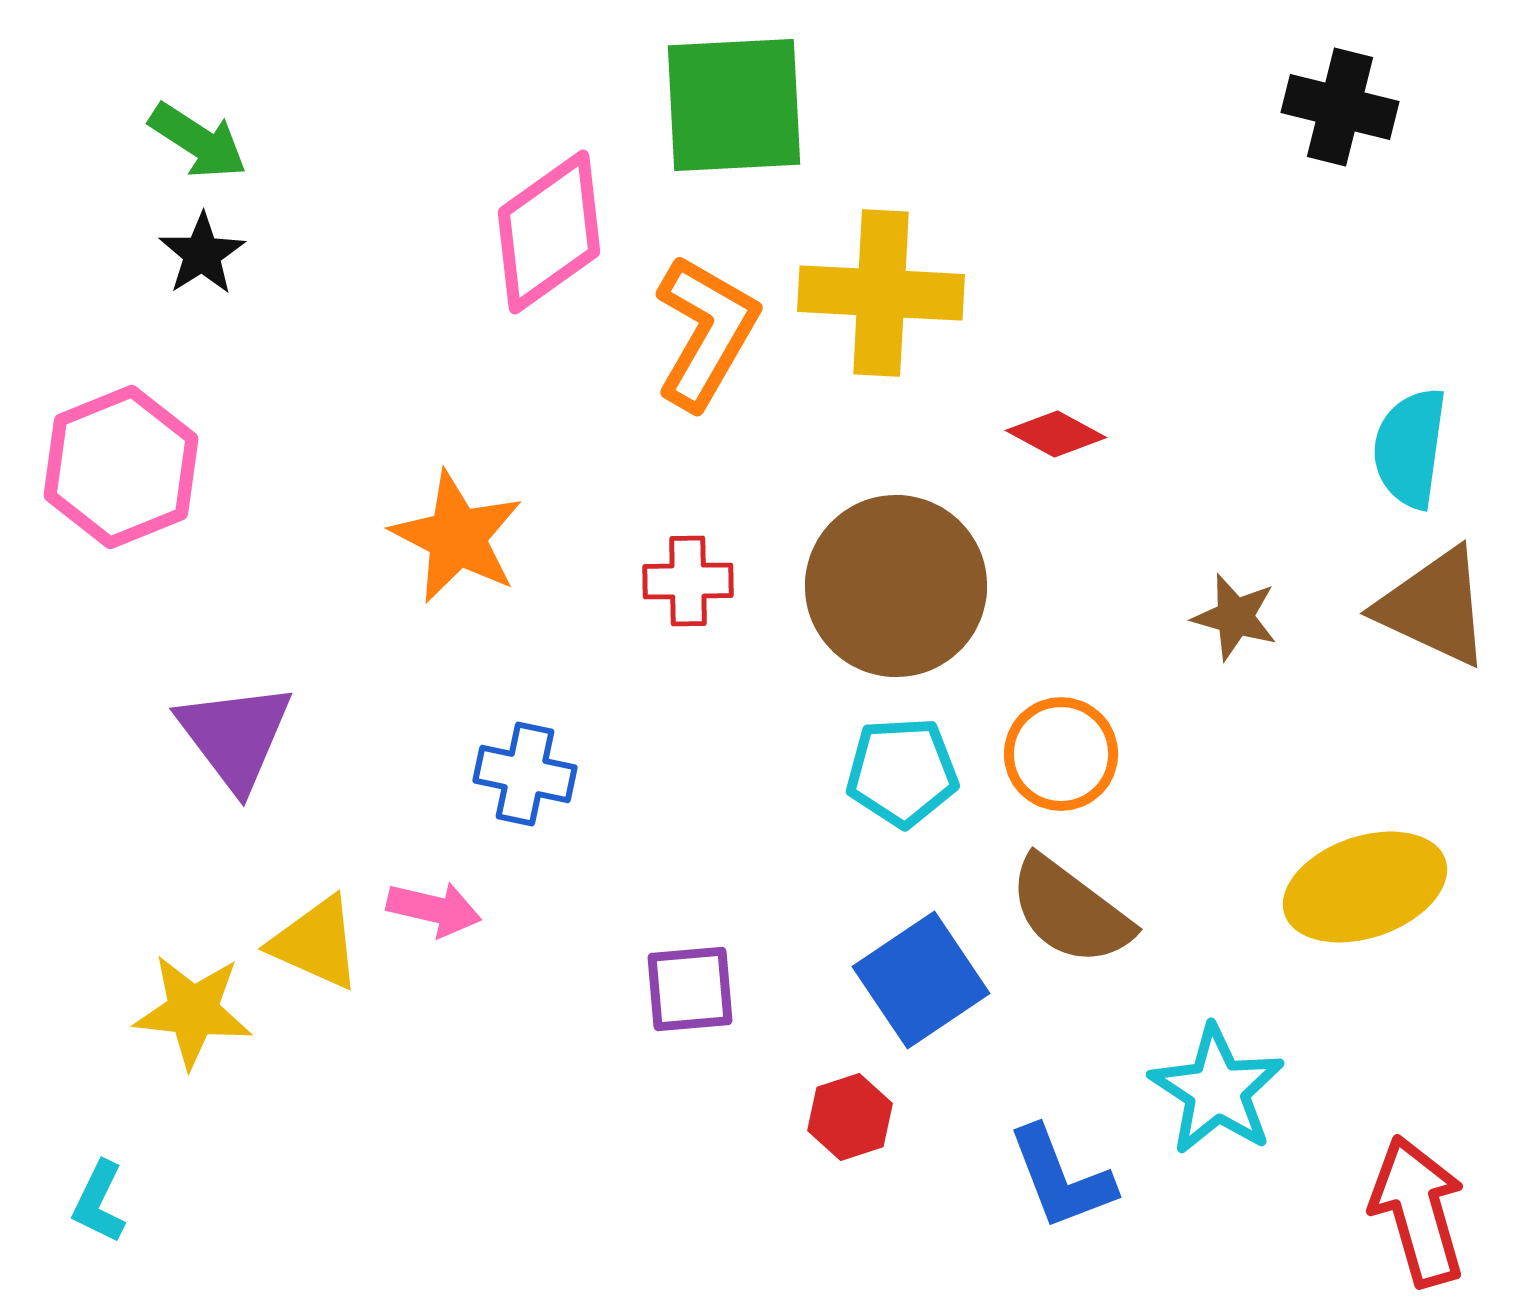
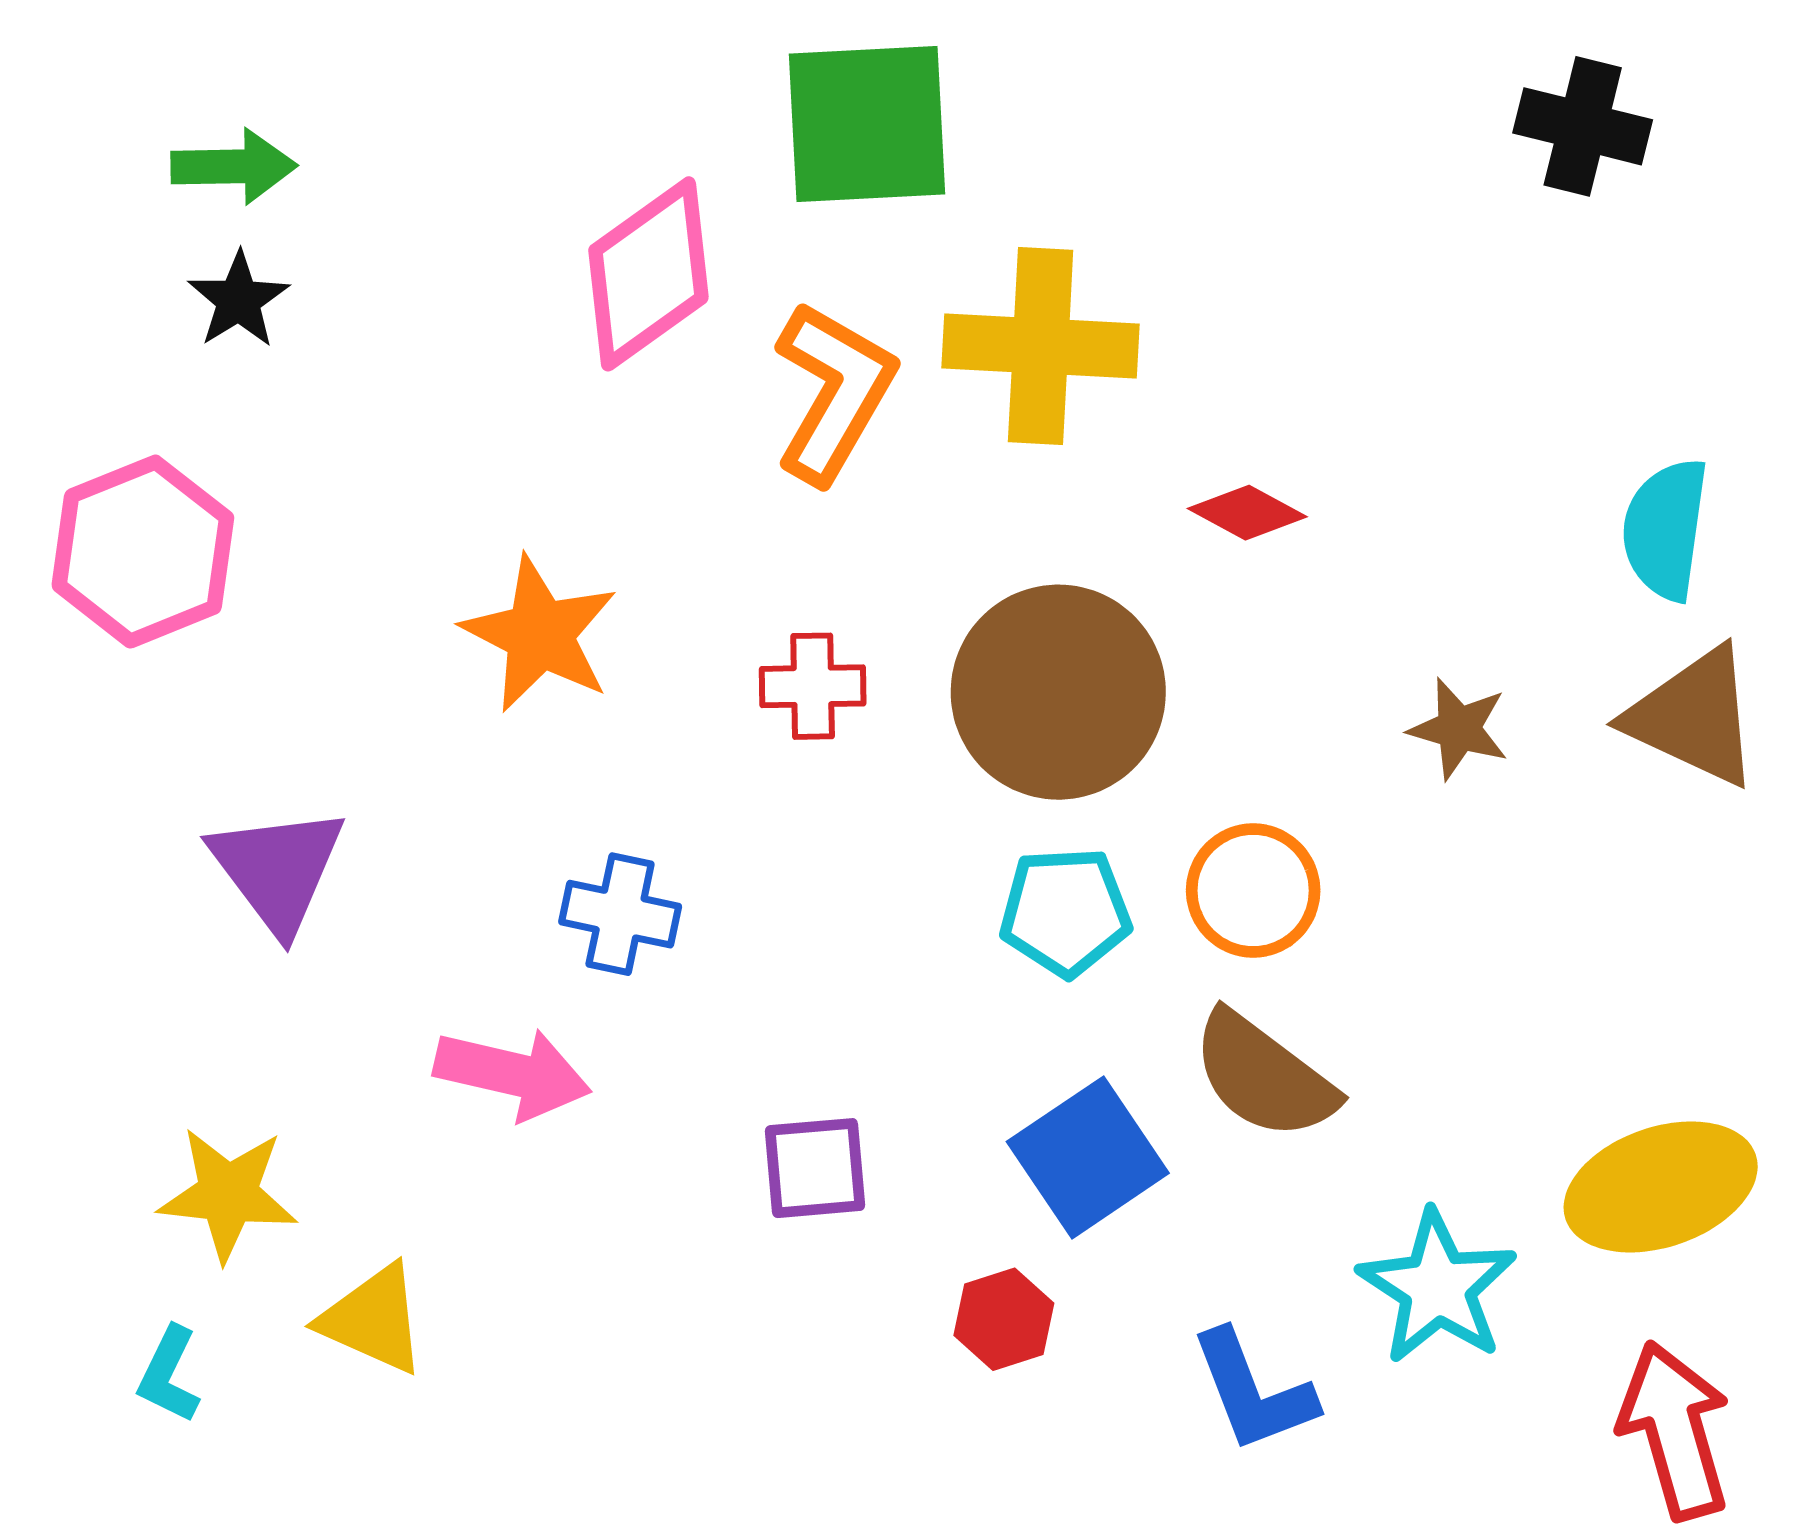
green arrow: (198, 141) -> (234, 167), turned -34
yellow ellipse: (1365, 887) -> (1661, 1187), moved
pink arrow: (434, 909) -> (513, 1074), size x1.4
yellow triangle: (316, 943) -> (373, 1319), moved
cyan L-shape: (99, 1202) -> (169, 1375), moved

